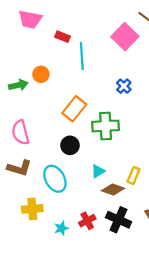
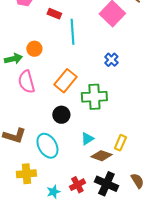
pink semicircle: (20, 132) -> (26, 82), moved

